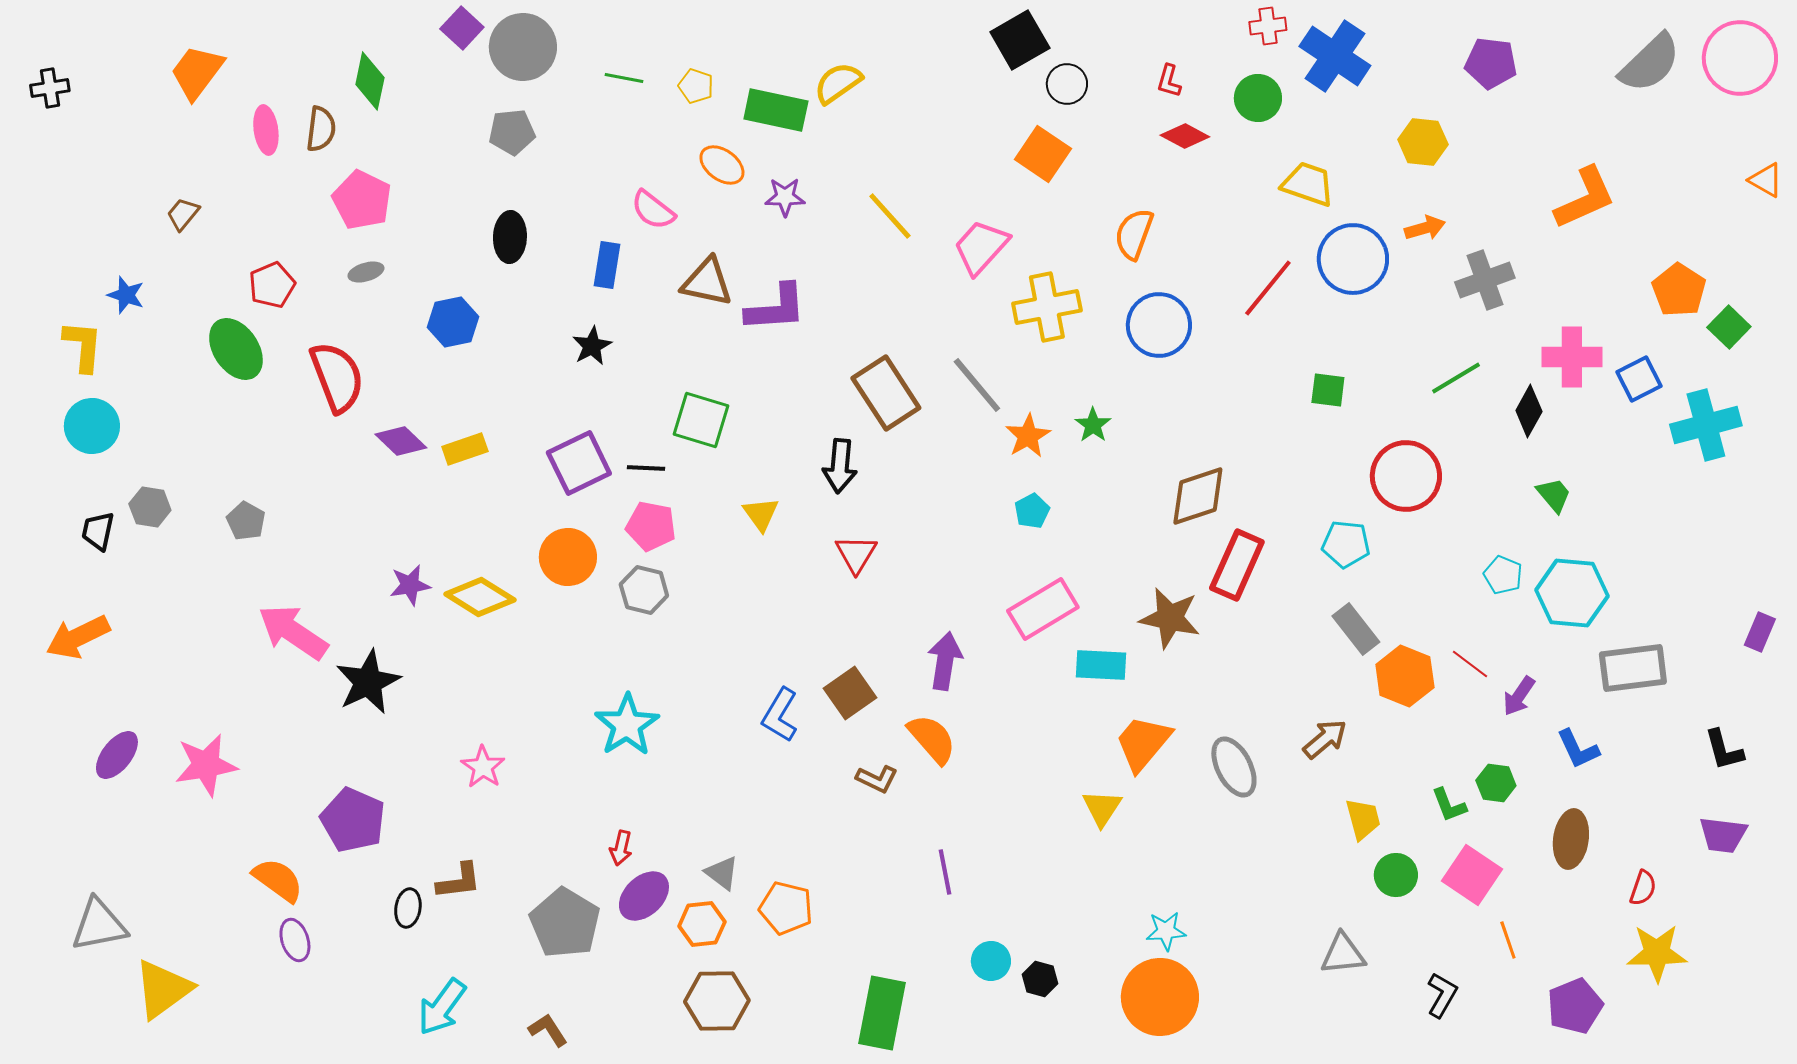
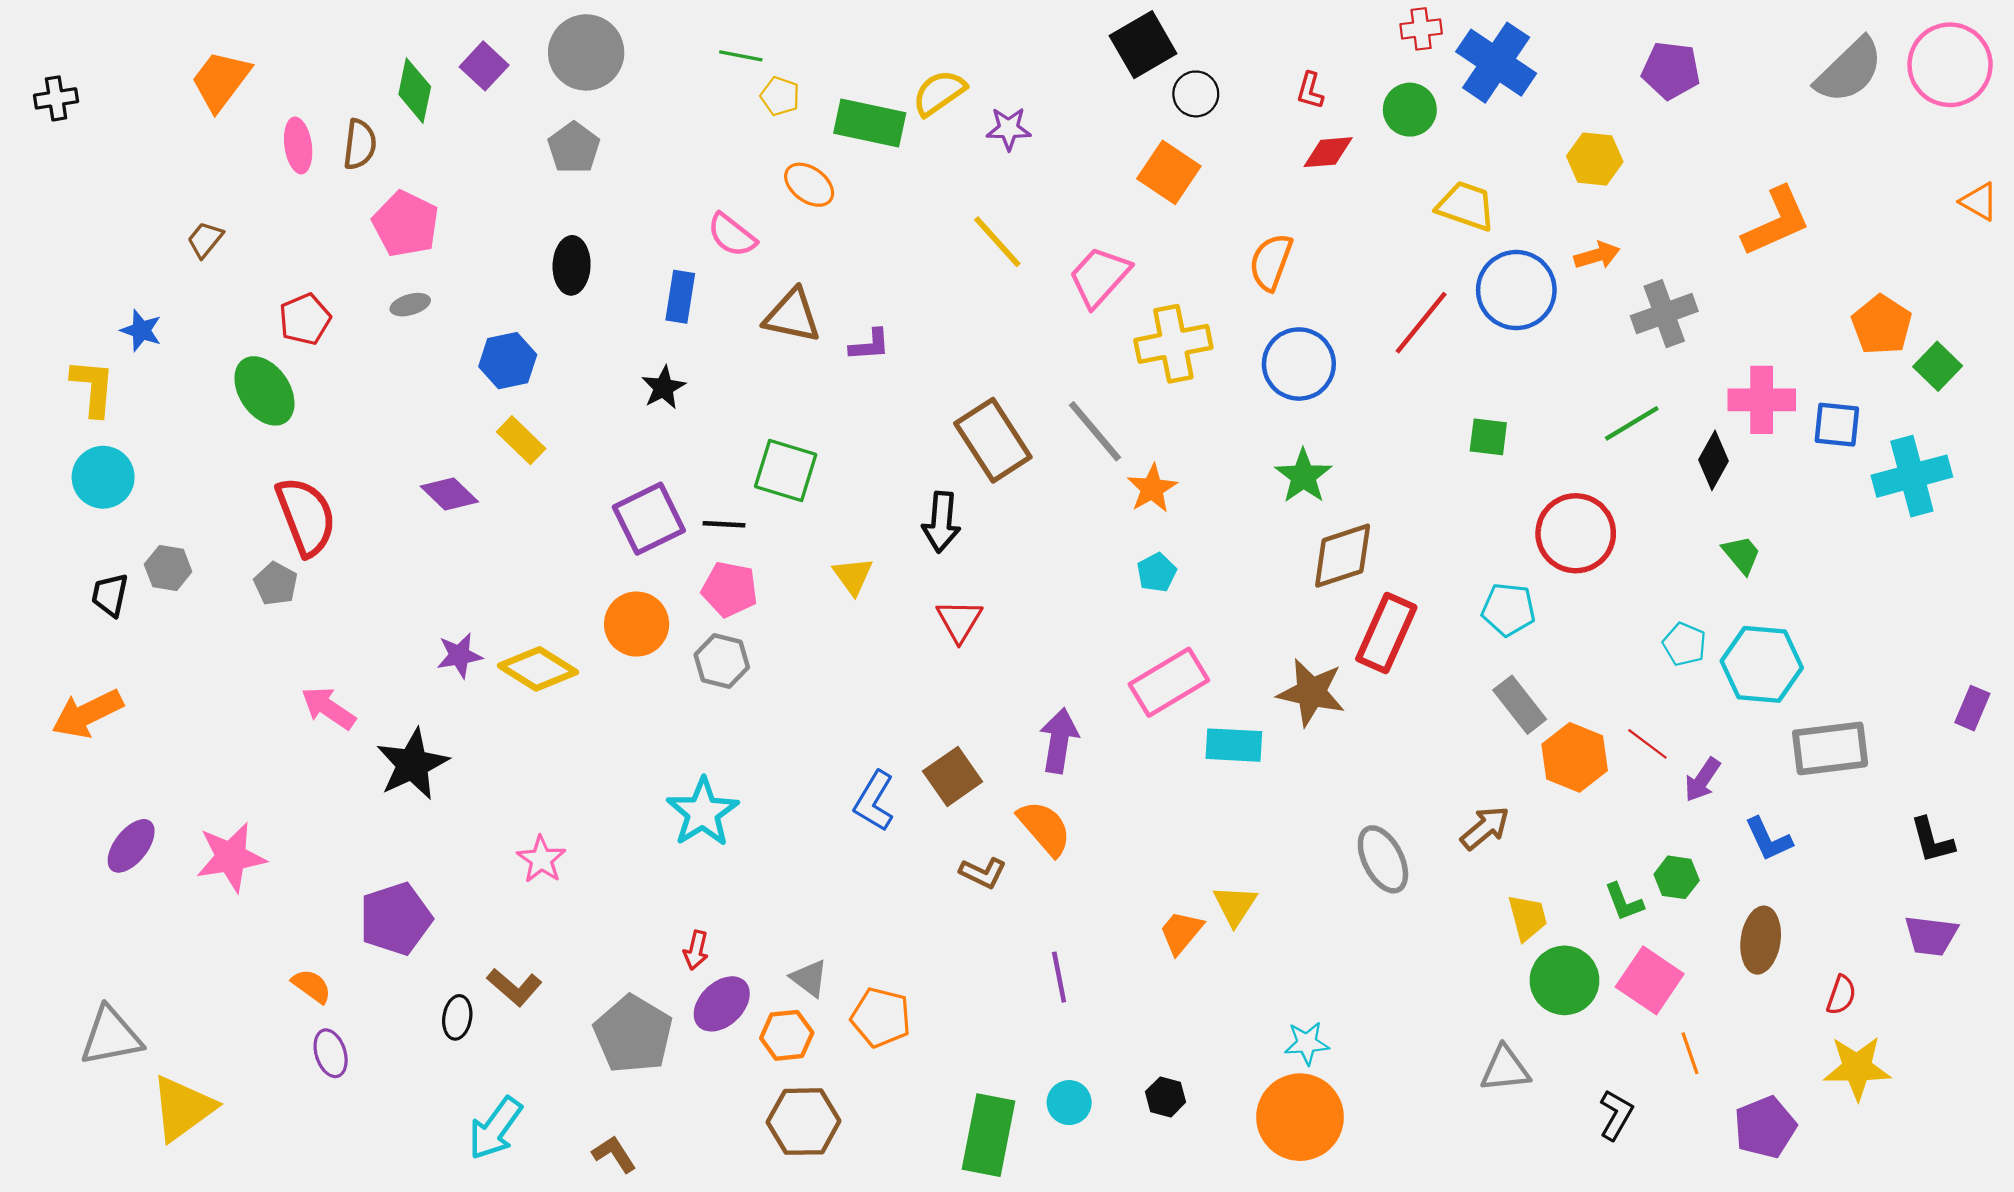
purple square: (462, 28) -> (484, 66), moved
green line: (624, 78) -> (741, 56), moved
gray pentagon: (512, 132) -> (574, 148), turned -30
red diamond: (1185, 136) -> (1328, 152), turned -33
purple star: (785, 197) -> (1009, 129), moved
purple L-shape: (776, 308) -> (870, 345), size x0.6
red semicircle: (337, 377) -> (306, 516), moved
blue square: (1639, 379) -> (1837, 425), turned 33
green star: (1093, 425) -> (1303, 476), moved, size x1.4
yellow rectangle: (465, 449) -> (521, 440), moved, turned 63
pink arrow: (293, 632) -> (328, 708), size x0.7
orange trapezoid: (1143, 743) -> (1181, 932), moved, size x0.7
purple pentagon: (353, 820) -> (396, 919), turned 30
green circle: (1396, 875) -> (1564, 980), size x1.4
orange semicircle: (278, 880) -> (312, 986), size x0.7
brown L-shape: (459, 881) -> (514, 987), turned 48
cyan circle: (991, 961) -> (1069, 1103), moved

